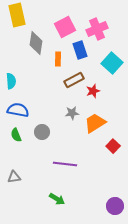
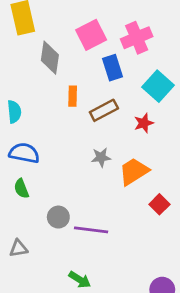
orange rectangle: (58, 59) -> (73, 96), moved
red star: (93, 91) -> (144, 123), moved
gray circle: (42, 132) -> (58, 217), moved

